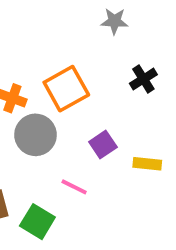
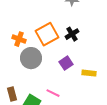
black cross: (143, 79) -> (72, 34), moved
pink line: (74, 187) -> (53, 93), moved

